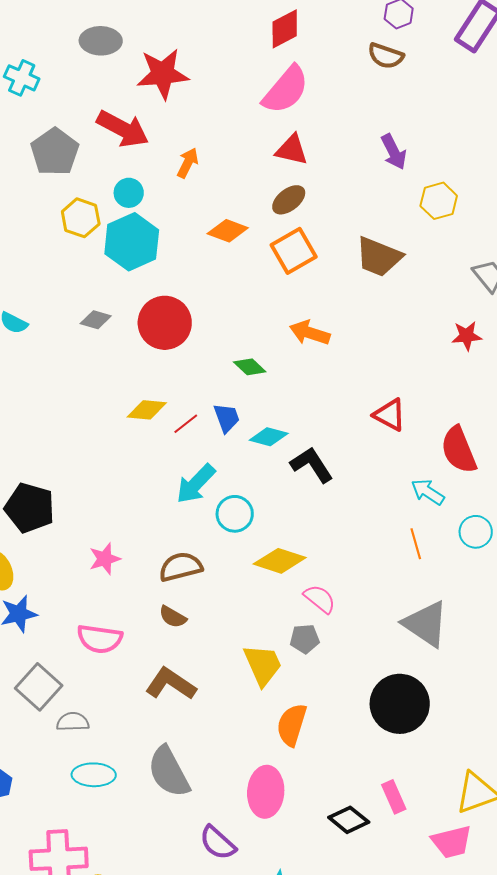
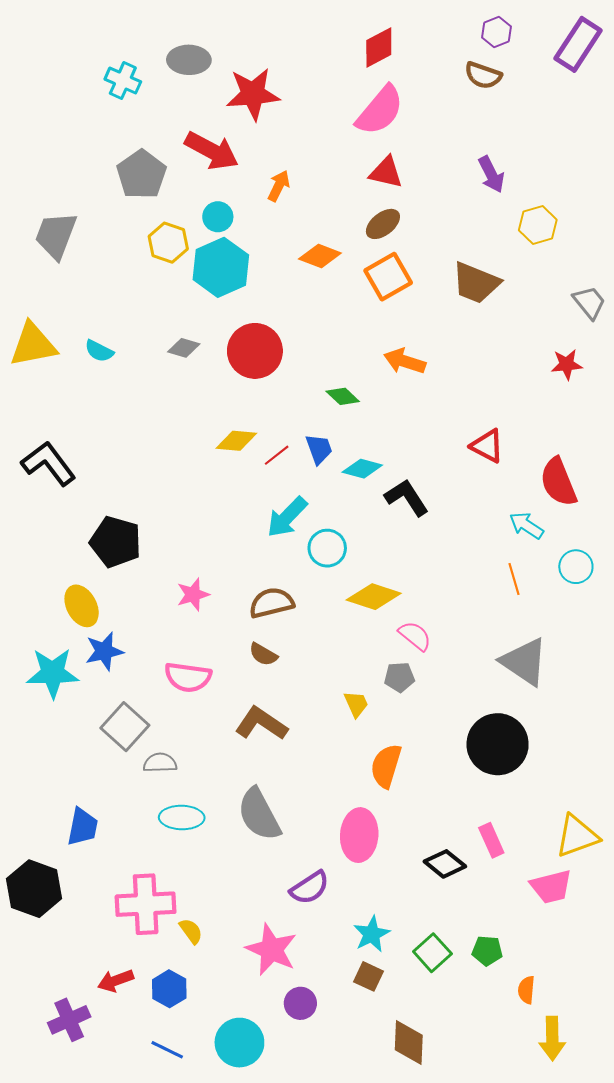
cyan cross: (22, 78) -> (123, 81), moved
yellow trapezoid: (263, 665) -> (356, 704), size x0.6
purple semicircle: (218, 843) -> (310, 888), turned -75

